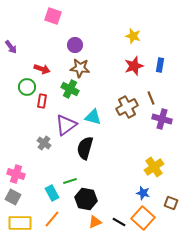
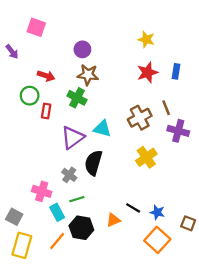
pink square: (53, 16) -> (36, 27), moved
gray cross: (44, 143) -> (69, 175), moved
yellow cross: (154, 167) -> (146, 157), moved
pink cross: (16, 174) -> (42, 191), moved
black hexagon: (86, 199) -> (81, 228), moved
orange triangle: (95, 222) -> (113, 220), moved
black line: (119, 222) -> (133, 208), moved
yellow rectangle: (20, 223) -> (22, 245), turned -75

